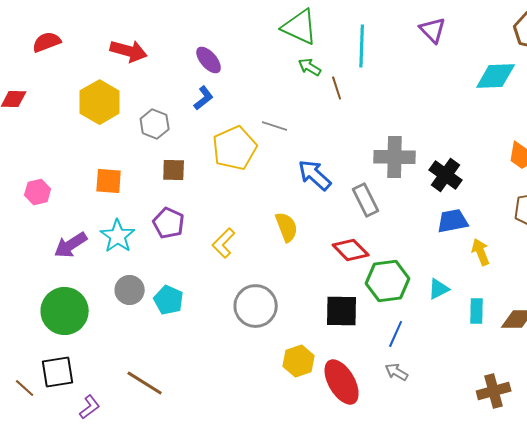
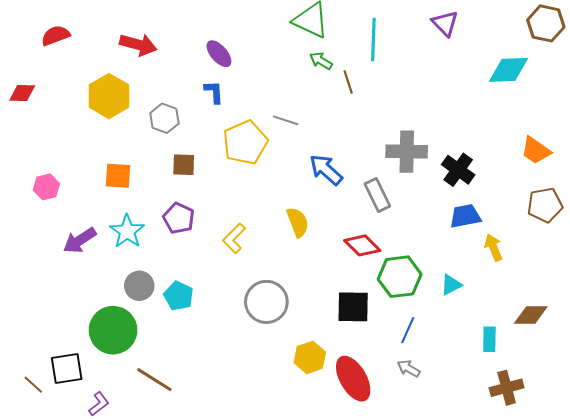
blue L-shape: (204, 98) -> (214, 92), turned -55
green circle: (65, 311) -> (113, 330), moved
cyan rectangle: (477, 311) -> (489, 339), moved

